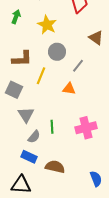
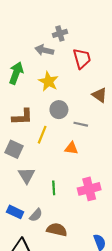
green arrow: (16, 17) -> (16, 73), size x1.5
gray line: (78, 66) -> (81, 124), turned 64
gray semicircle: (34, 137) -> (36, 215), moved
blue rectangle: (29, 157) -> (15, 212), moved

